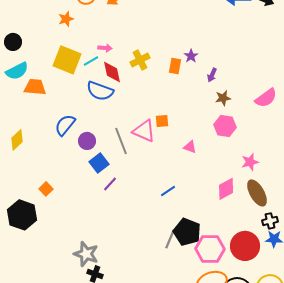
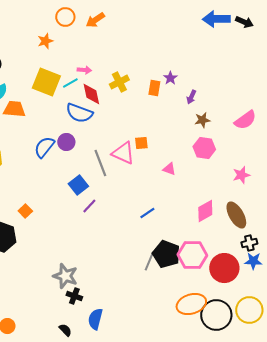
purple circle: (87, 141) -> (66, 142), moved
pink star: (250, 162) -> (241, 175), moved
pink hexagon: (210, 249) -> (192, 255), moved

